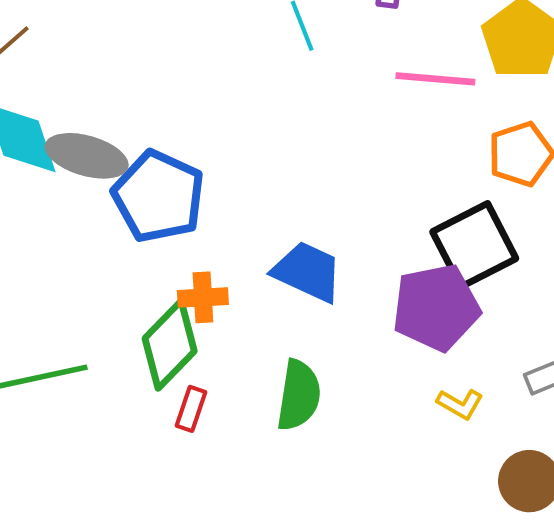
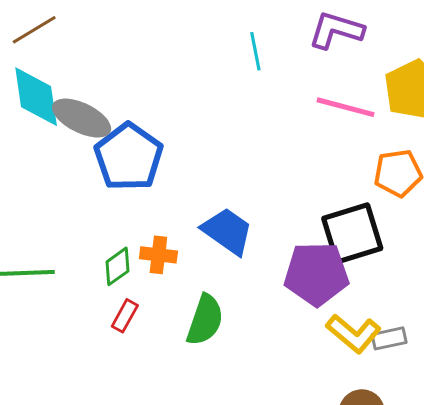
orange cross: (203, 297) -> (158, 255), moved
green diamond: (170, 345) -> (118, 266), size x0.6
yellow L-shape: (460, 404) -> (354, 333), moved, size x1.6

